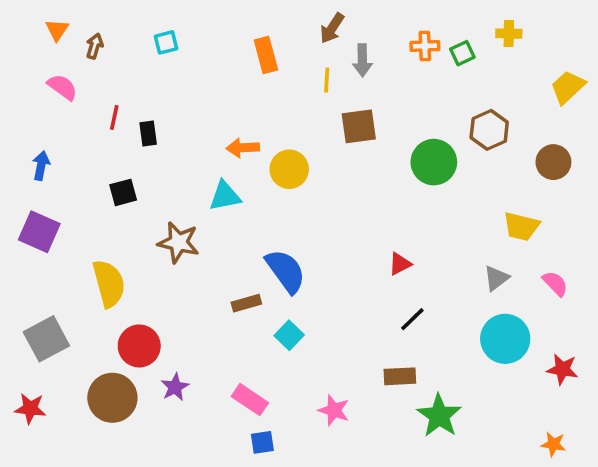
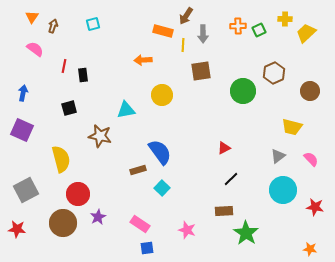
orange rectangle: (266, 55) -> (163, 31), moved, turned -60
yellow trapezoid: (568, 87) -> (306, 33), moved
orange arrow: (243, 148) -> (143, 60), moved

